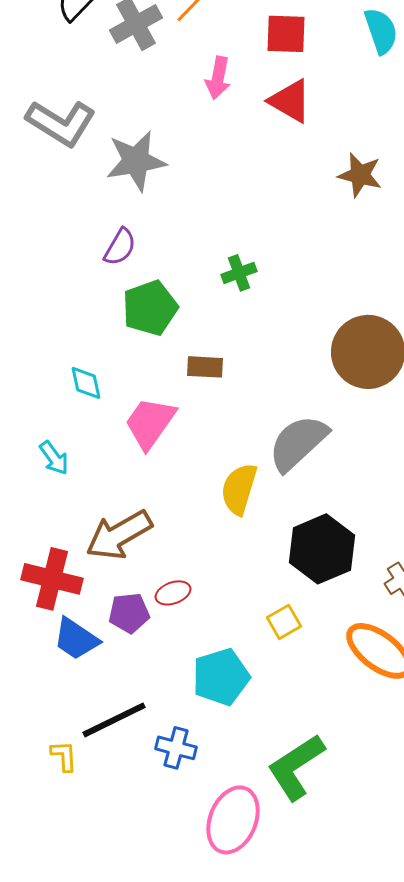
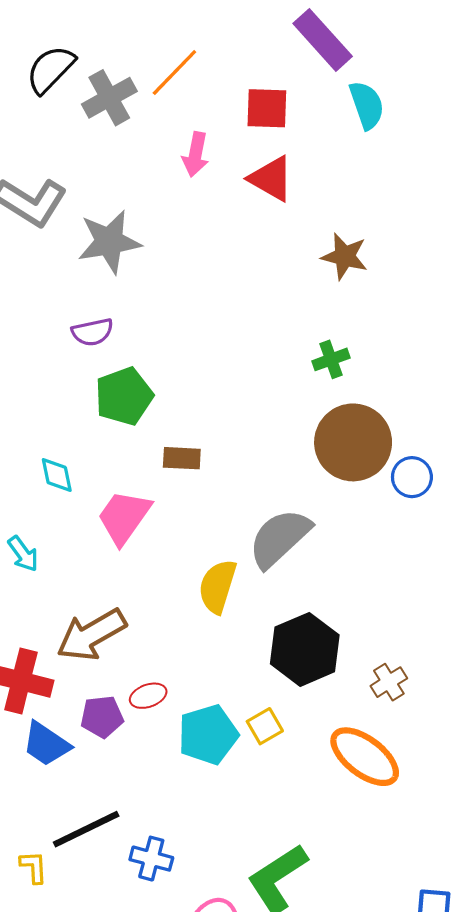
purple semicircle: (120, 247) -> (92, 332), turned 48
green cross: (239, 273) -> (331, 359), moved
cyan pentagon: (221, 677) -> (208, 735), moved

